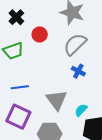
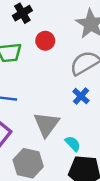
cyan semicircle: (81, 110) -> (73, 144), turned 80

